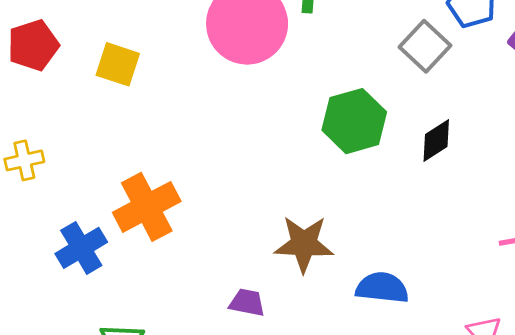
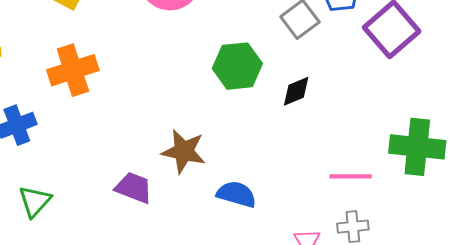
orange cross: (147, 207) -> (73, 70), moved
purple trapezoid: (247, 302) -> (134, 188), size x1.4

